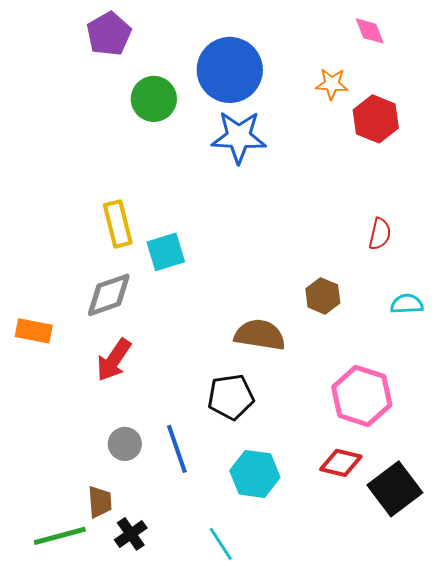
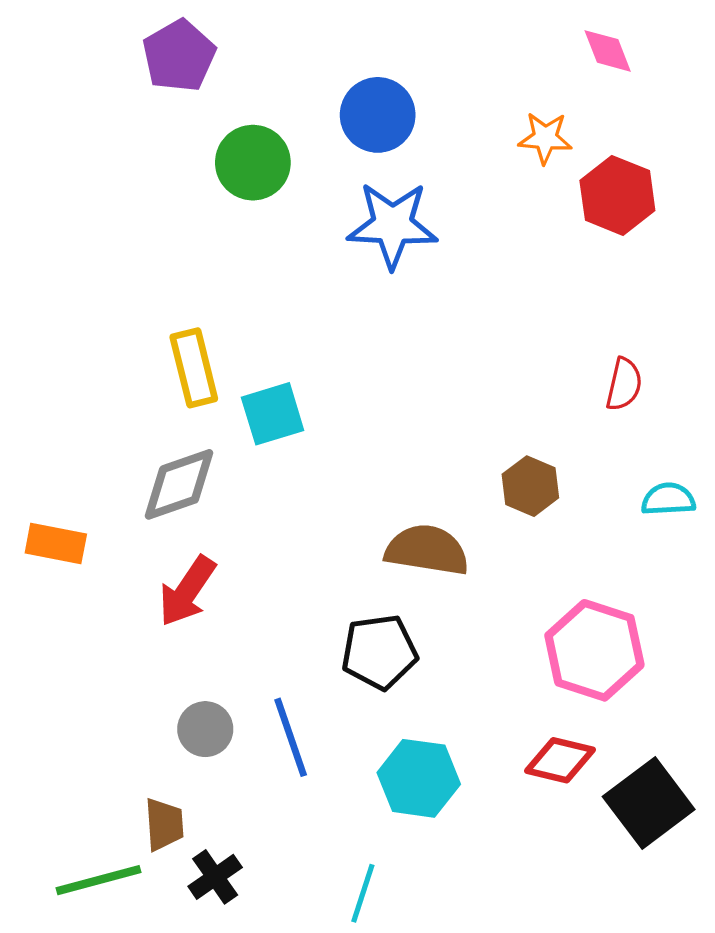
blue circle: (230, 70) -> (378, 115), size x0.7
cyan line: (221, 544) -> (363, 893), turned 51

